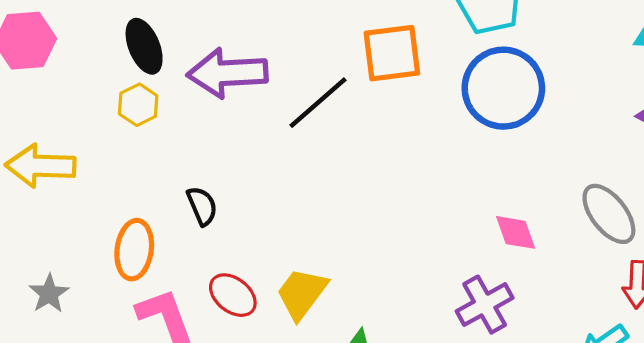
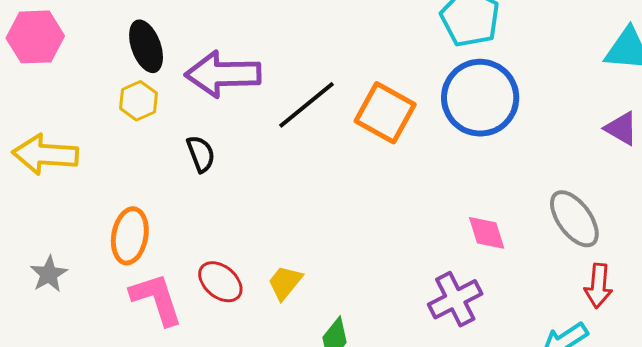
orange square: (392, 53) -> (385, 113), moved, turned 34
black semicircle: (202, 206) -> (201, 154), moved
yellow trapezoid: (302, 293) -> (285, 283), size x0.7

